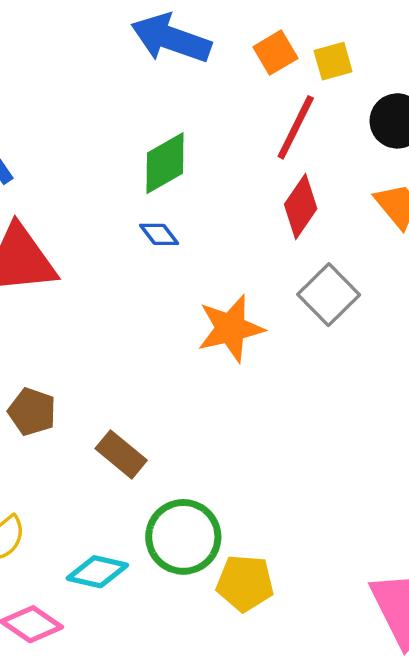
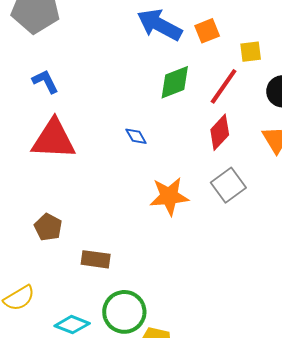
orange square: (275, 53) -> (207, 31), moved
green diamond: (165, 163) -> (175, 82), moved
brown rectangle: (121, 454) -> (96, 259), turned -40

